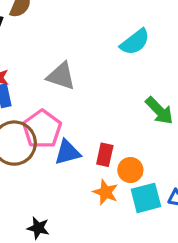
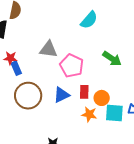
pink pentagon: (42, 129) -> (72, 66), moved
cyan square: (146, 198) -> (114, 113), turned 30

